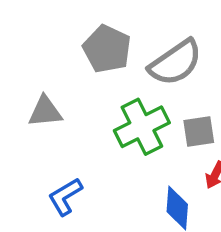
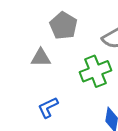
gray pentagon: (107, 49) -> (63, 26), moved

